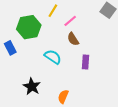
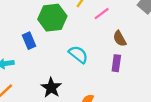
brown semicircle: (73, 39) -> (120, 39), moved

